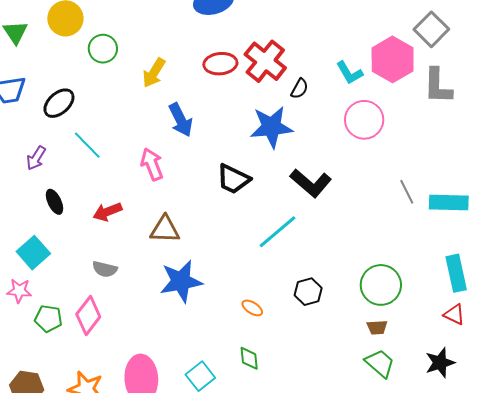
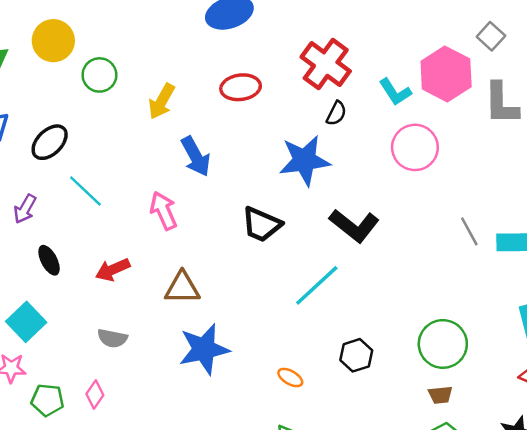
gray square: (431, 29) -> (491, 36), size x0.7
red cross: (265, 61) -> (326, 64), moved
pink diamond: (88, 316) -> (95, 394), size x0.6

